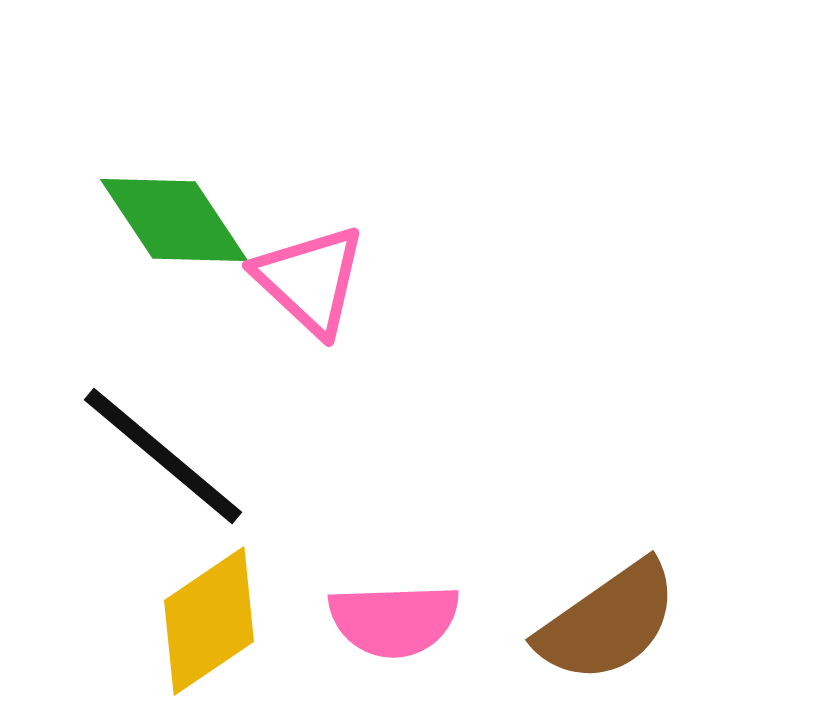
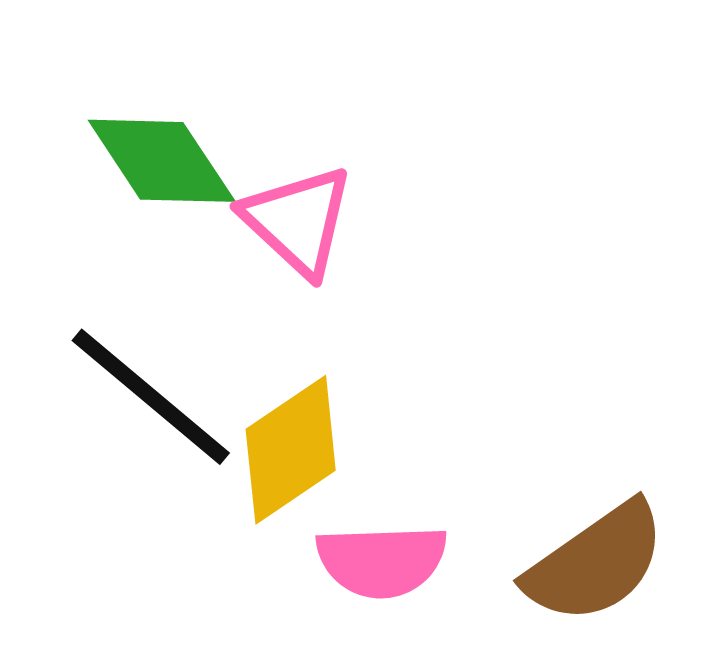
yellow diamond: (209, 621) -> (291, 450), moved

